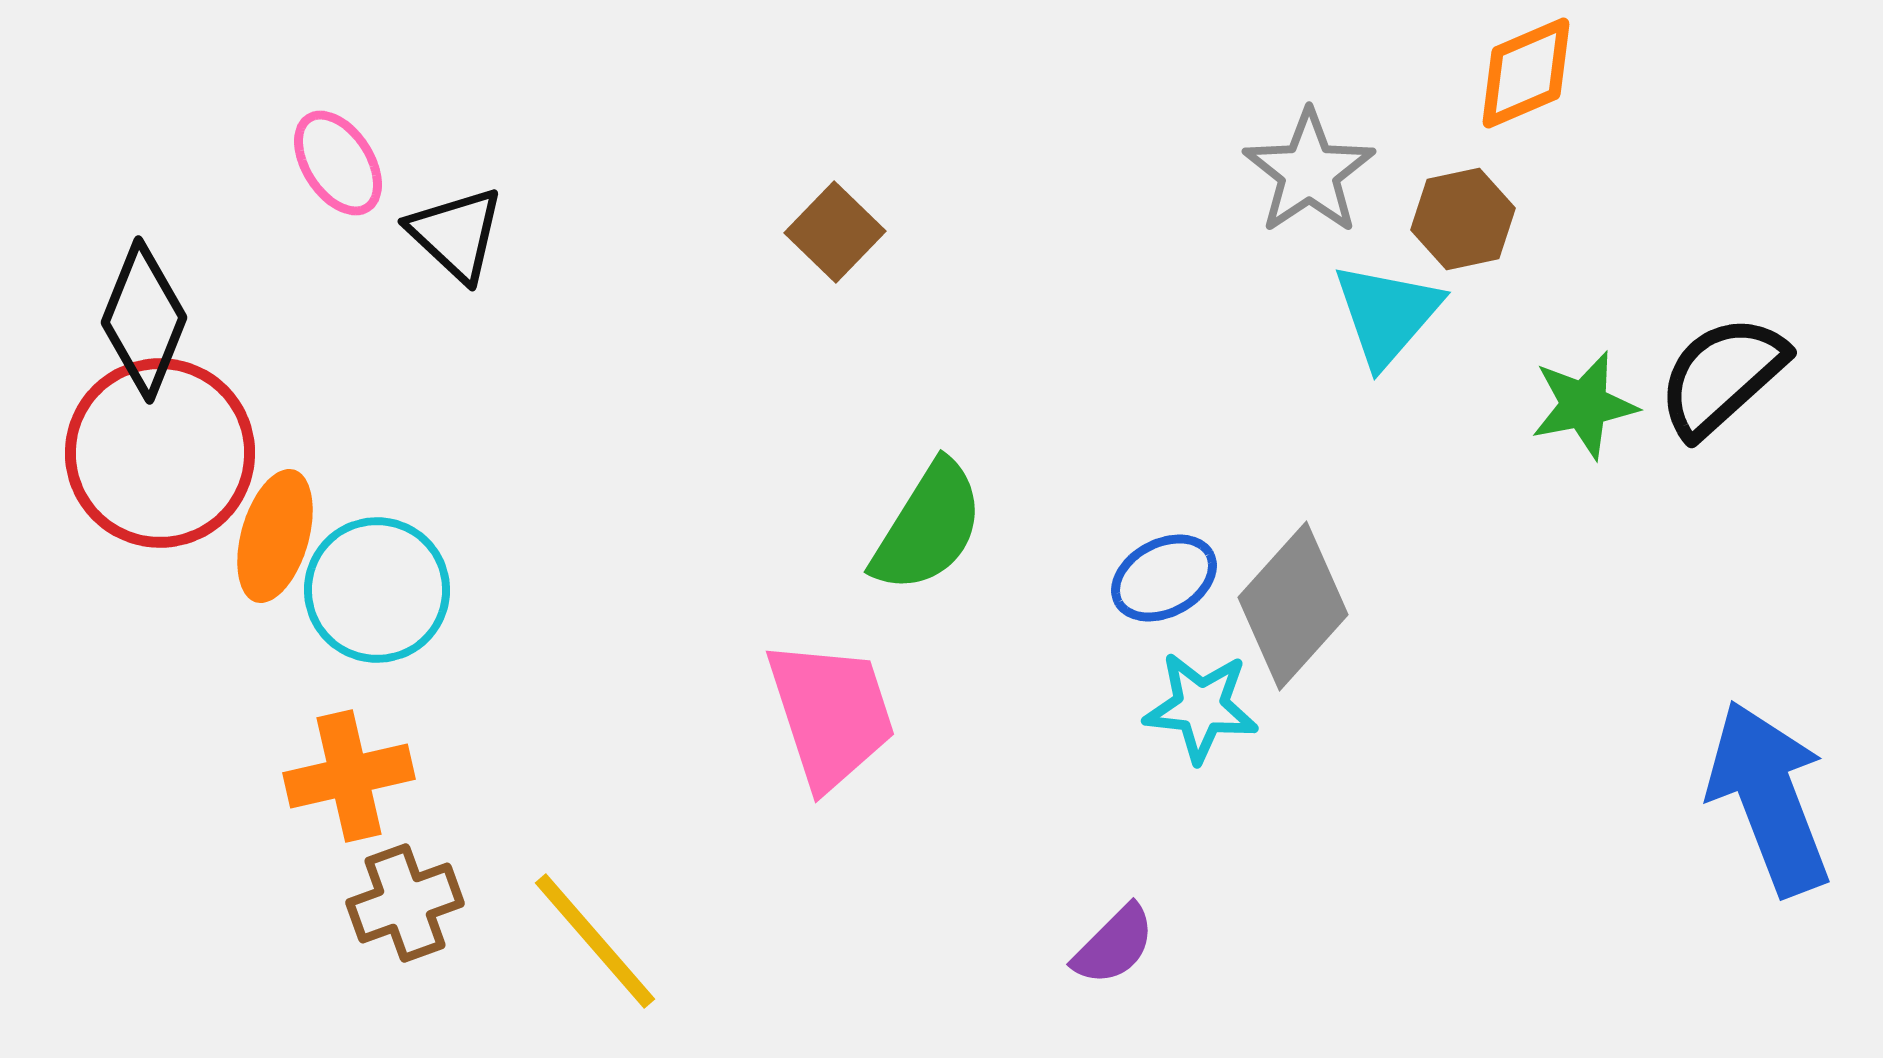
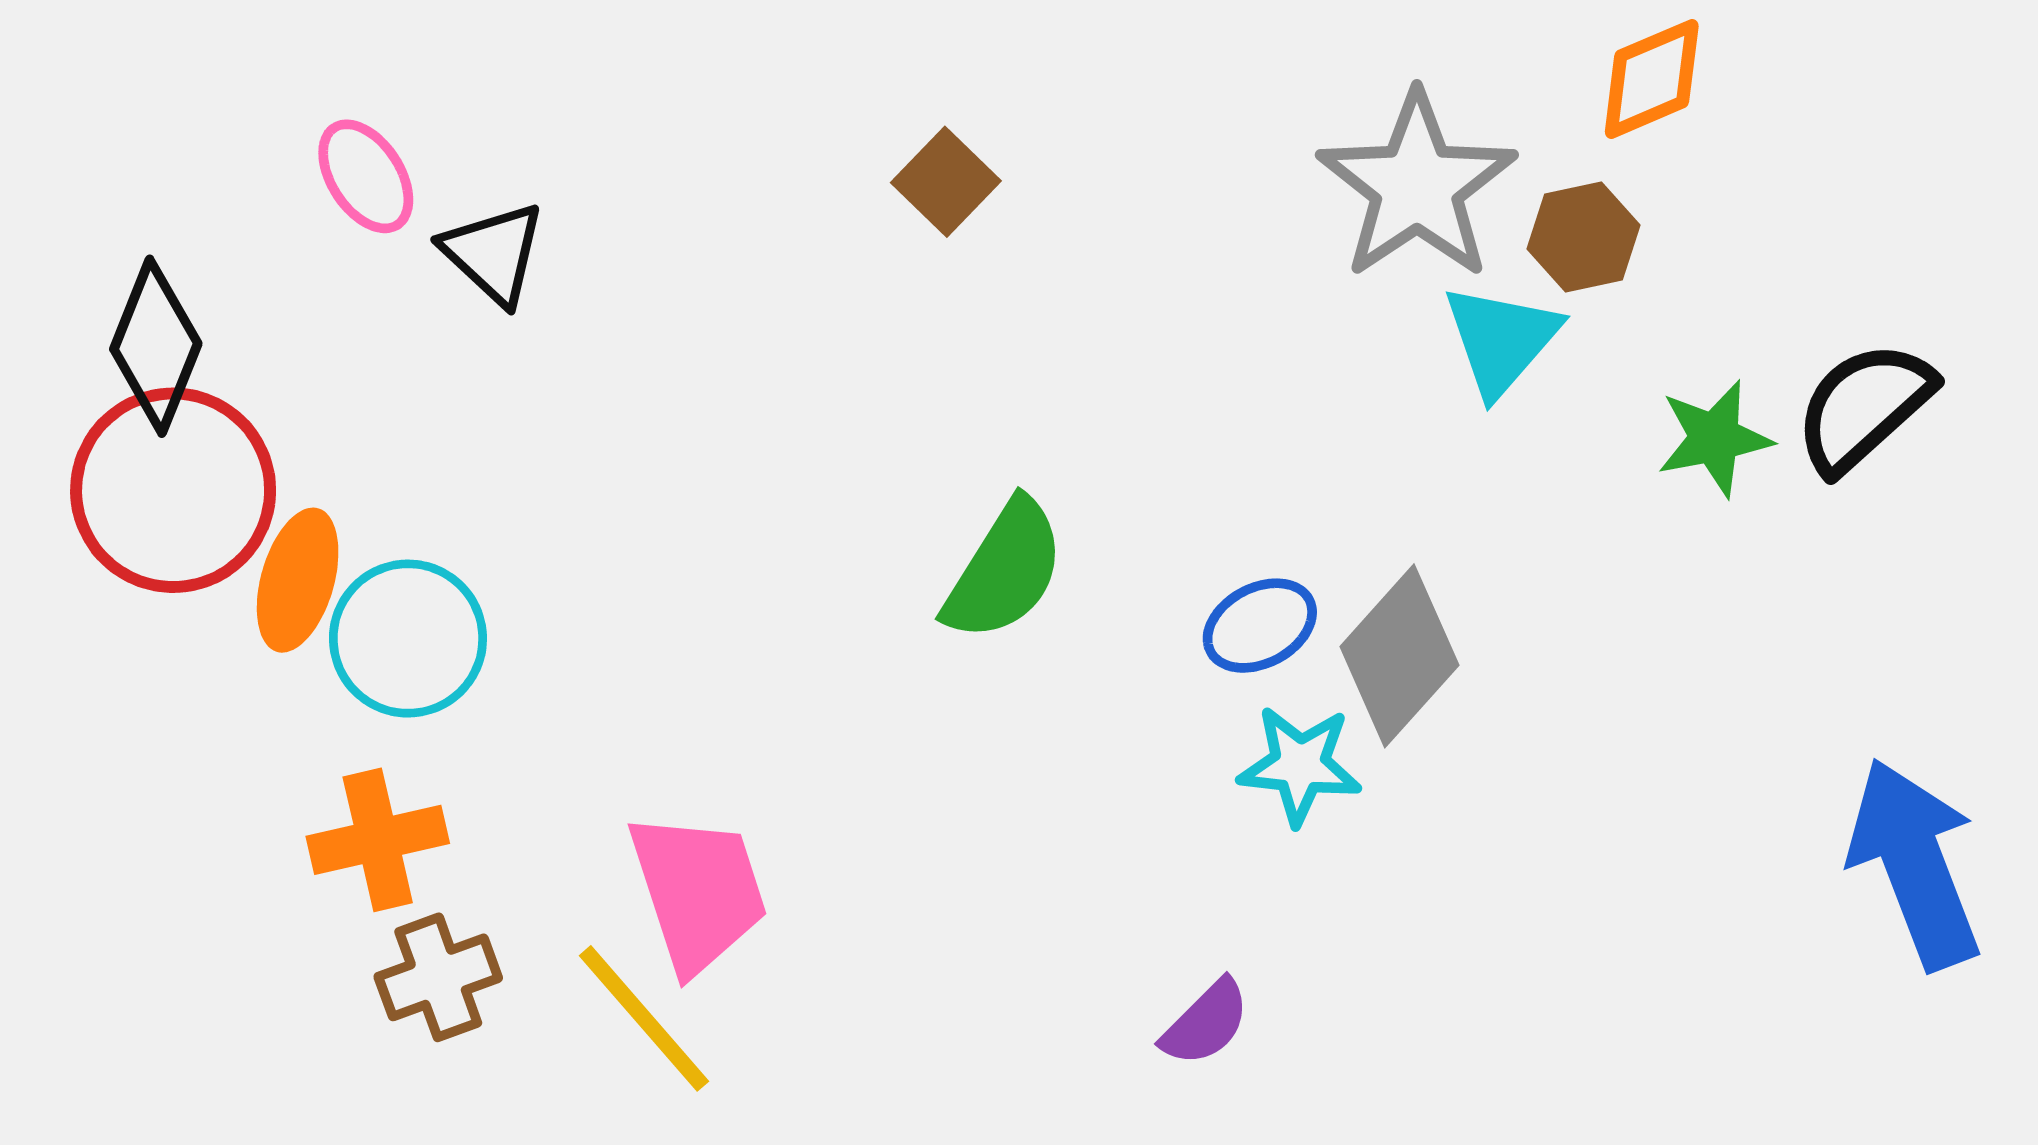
gray star: (1309, 172) -> (1417, 186), size x1.4
brown square: (835, 232) -> (946, 182), moved
pink trapezoid: (831, 714) -> (698, 892), moved

